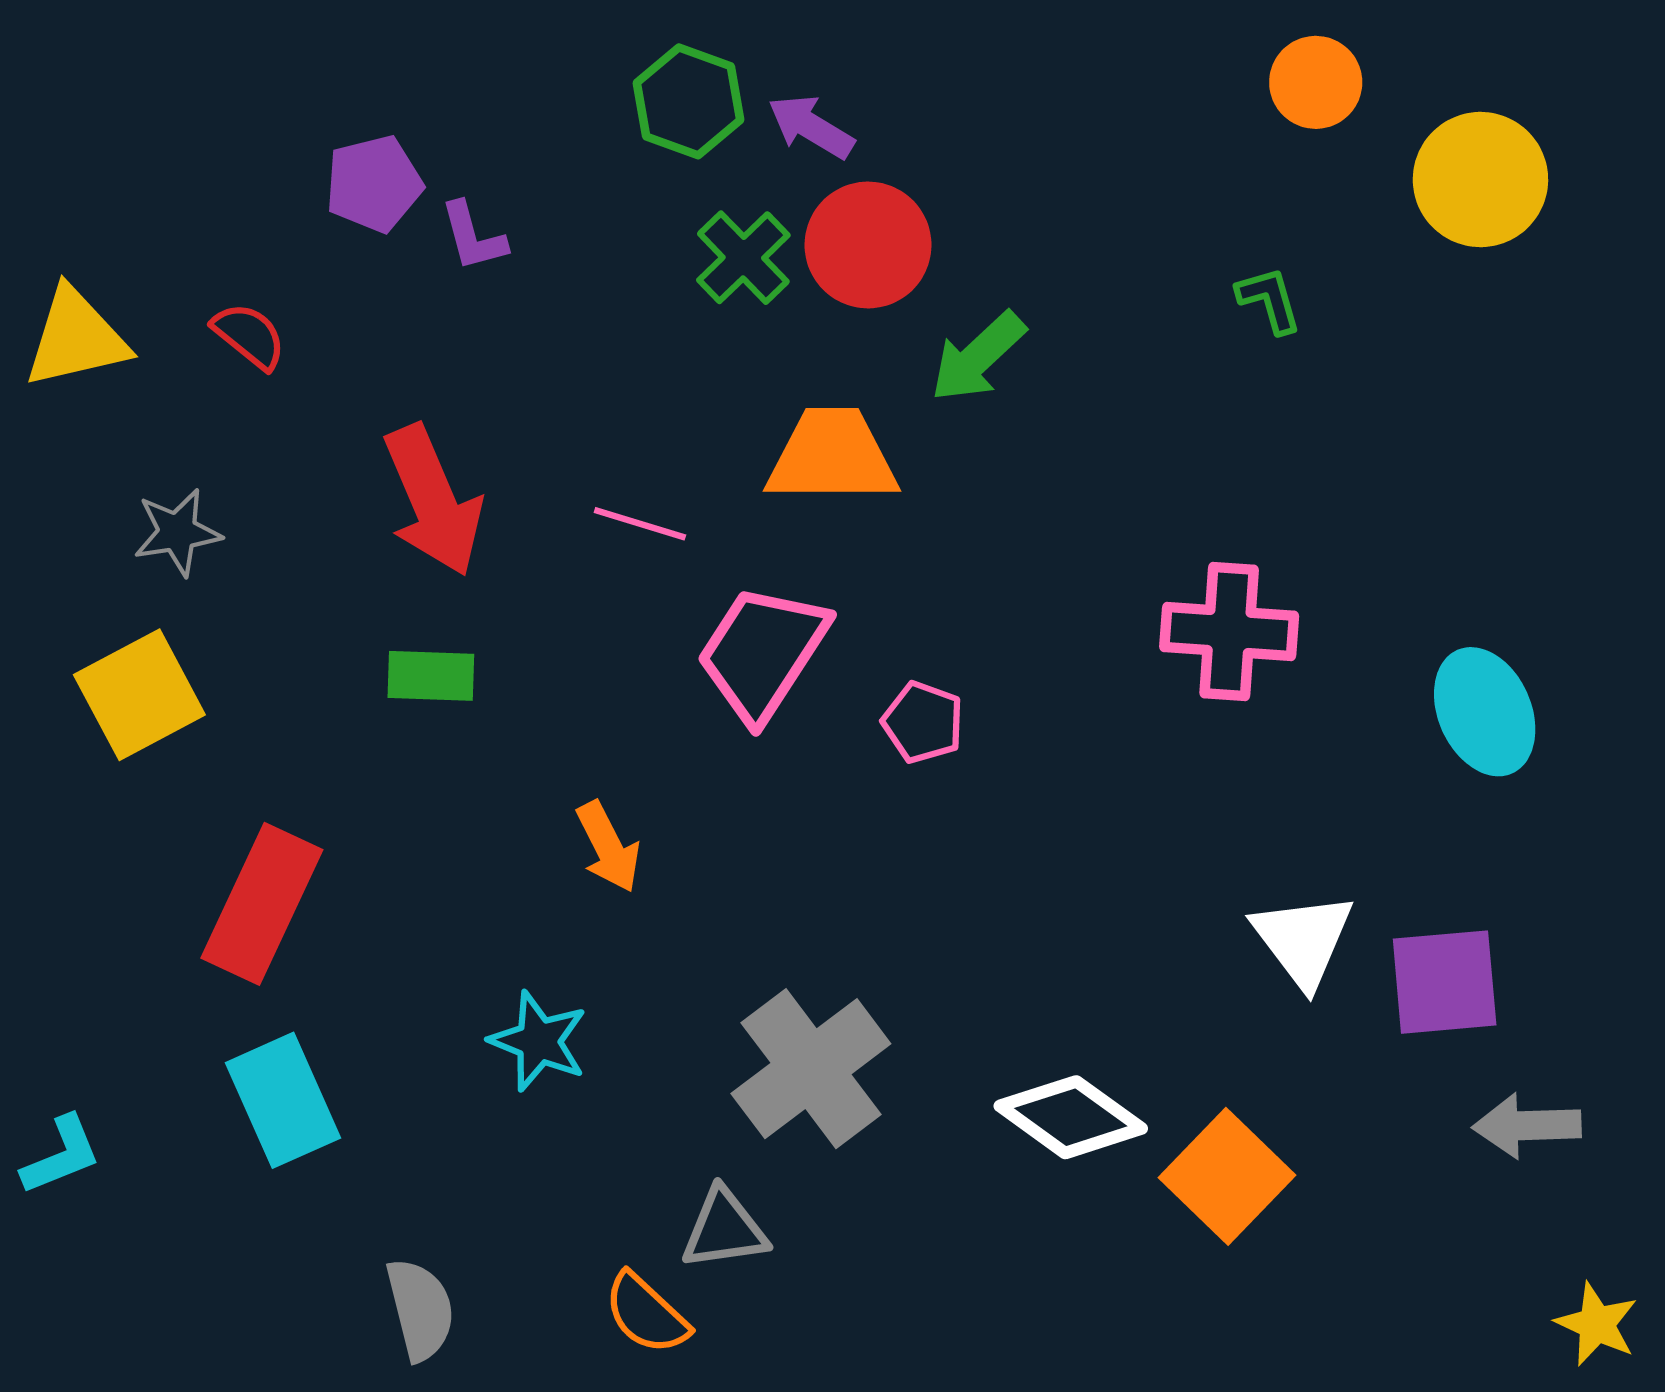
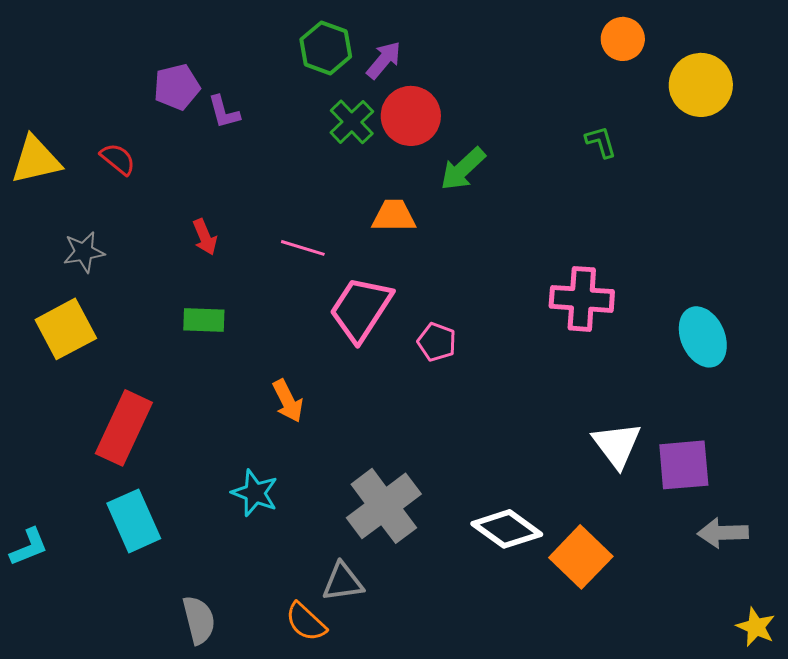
purple arrow: (811, 127) -> (384, 60), turned 99
orange trapezoid: (832, 456) -> (394, 216), size x0.7
red arrow: (433, 501) -> (205, 237), size x0.5

